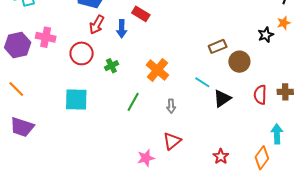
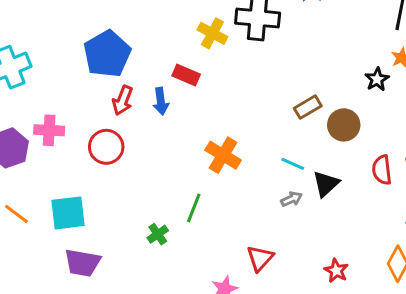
green cross: (111, 66) -> (158, 234), moved
cyan square: (76, 99) -> (68, 213), moved
gray arrow: (171, 106) -> (291, 199), moved, turned -104
purple trapezoid: (22, 127) -> (82, 263), moved

